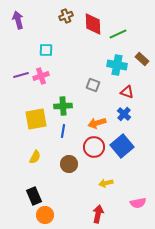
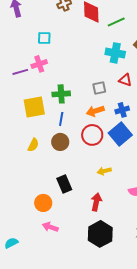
purple line: (21, 75) -> (20, 72), moved
gray square: (93, 85) -> (99, 88), moved, turned -32
blue cross: (124, 114) -> (122, 110), moved, turned 32
brown circle: (69, 164) -> (60, 142), moved
black rectangle: (34, 196) -> (64, 184), moved

